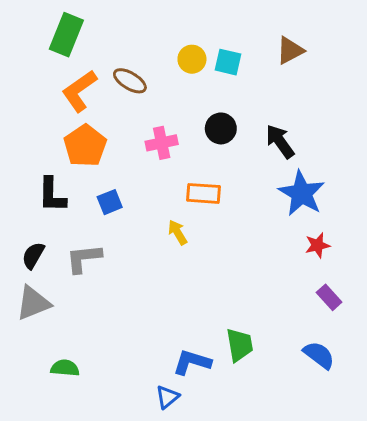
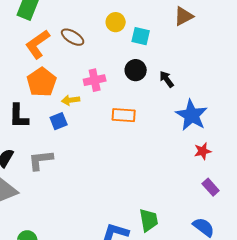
cyan square: (228, 62) -> (141, 36), moved
black arrow: (280, 141) -> (167, 79), moved, size x0.7
yellow arrow: (178, 232) -> (71, 100), moved, turned -66

